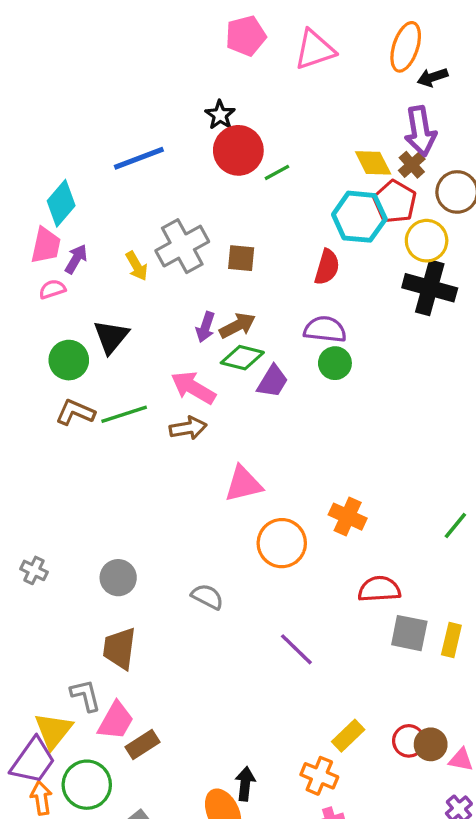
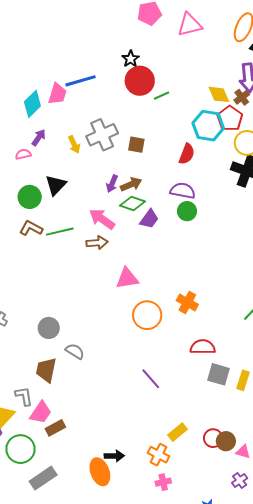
pink trapezoid: (46, 245) -> (57, 94), moved
gray semicircle: (207, 597) -> (75, 351), moved
black arrow: (245, 784) -> (114, 456), turned 78

